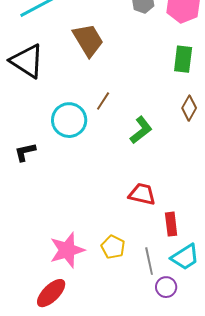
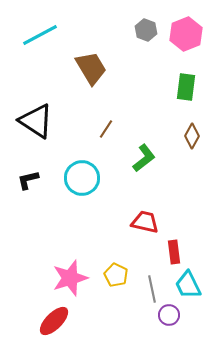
black triangle: (27, 61) -> (36, 121), moved
cyan circle: (69, 120) -> (82, 178), moved
cyan trapezoid: (185, 257) -> (188, 285), turned 96

